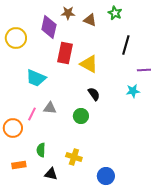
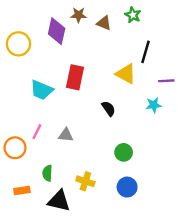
red rectangle: (65, 53) -> (75, 77), moved
yellow triangle: (89, 64) -> (126, 74), moved
gray triangle: (50, 108) -> (66, 135), moved
green circle: (81, 116) -> (124, 152), moved
black triangle: (51, 174) -> (59, 201), size x1.5
blue circle: (106, 176) -> (127, 187), moved

